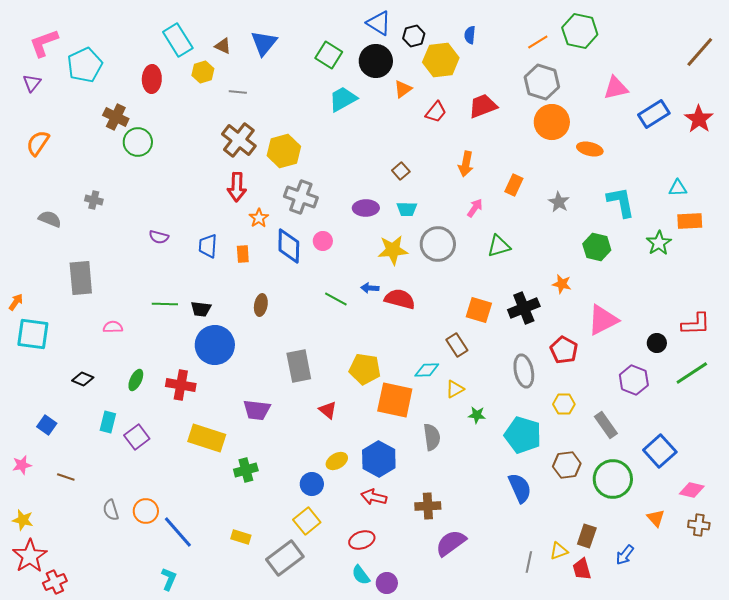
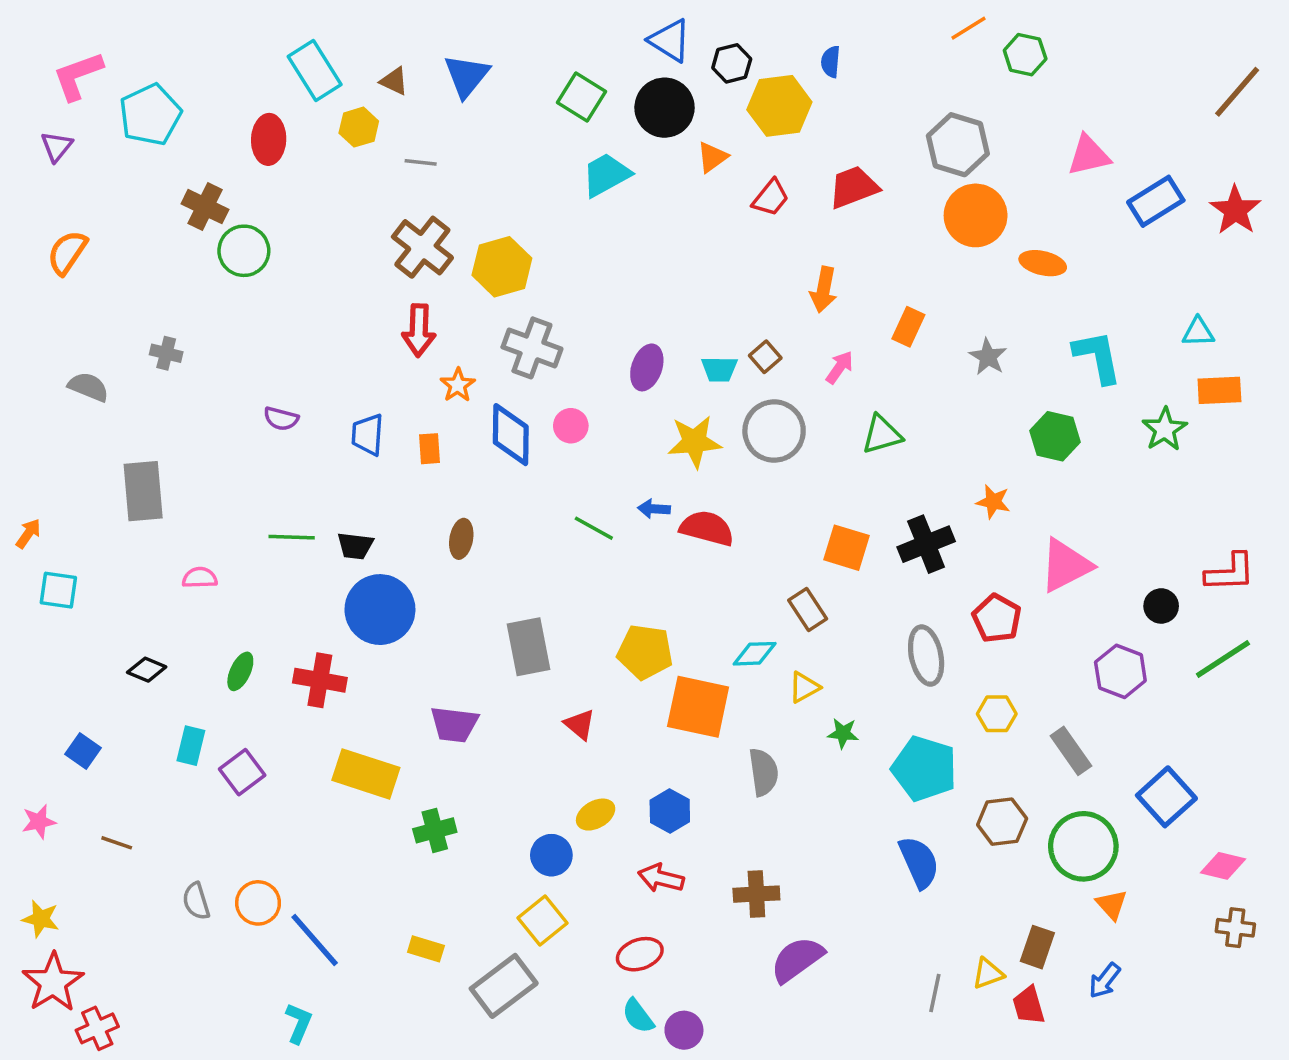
green hexagon: (580, 31) -> (1025, 55), size x0.7
orange line: (538, 42) -> (968, 28), moved
brown square: (401, 171) -> (765, 357), moved
purple ellipse: (366, 208) -> (647, 367), turned -70
cyan square: (33, 334) -> (58, 590), size x0.7
blue hexagon: (379, 459) -> (670, 811), size x0.7
orange triangle: (656, 518) -> (1112, 905), moved

